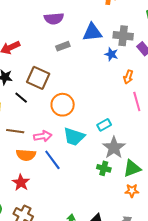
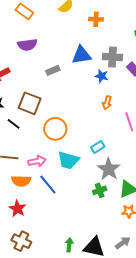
purple semicircle: (54, 19) -> (27, 45), moved
orange arrow: (128, 77) -> (107, 103), moved
green cross: (104, 168) -> (100, 190), turned -32

